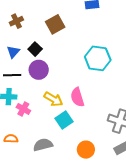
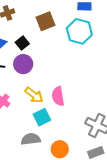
cyan hexagon: (98, 58) -> (79, 31), moved
gray semicircle: (43, 145) -> (31, 139), moved

